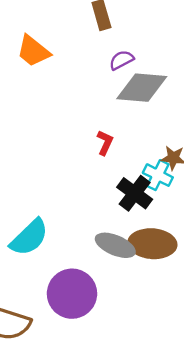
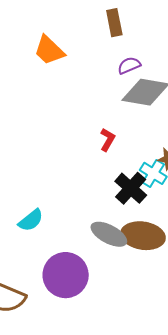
cyan semicircle: (29, 237) -> (31, 220), size x0.7

